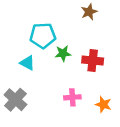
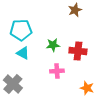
cyan pentagon: (43, 36) -> (21, 30), moved
pink cross: (72, 97) -> (57, 71), moved

